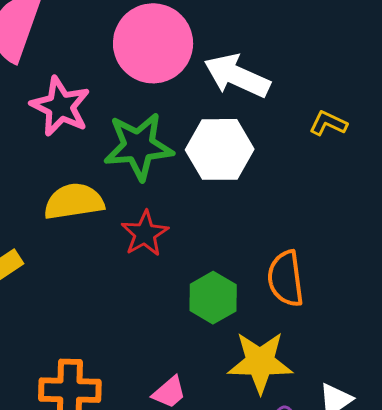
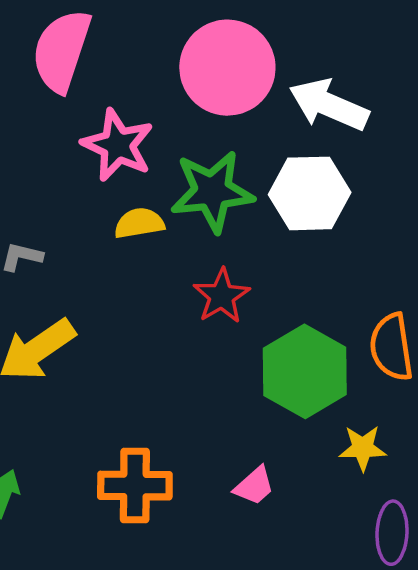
yellow semicircle: (74, 201) -> (139, 223), moved, size x0.7
green hexagon: (213, 298) -> (305, 371), size x1.5
yellow star: (260, 362) -> (363, 448), size x0.6

